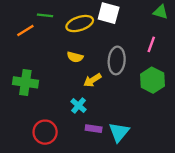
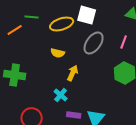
gray ellipse: (117, 60) -> (94, 43), moved, turned 30
yellow arrow: (92, 80) -> (73, 73), turned 147

